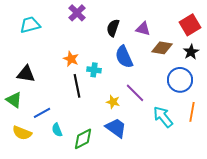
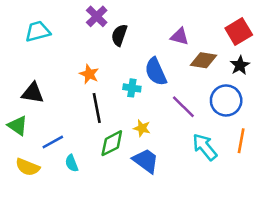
black semicircle: (113, 28) -> (119, 35), moved
cyan cross: (94, 70) -> (132, 88), moved
purple line: (135, 93) -> (183, 107), moved
green diamond: (83, 139) -> (112, 143), moved

